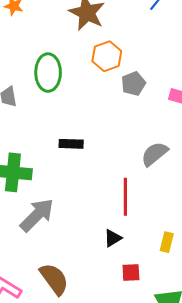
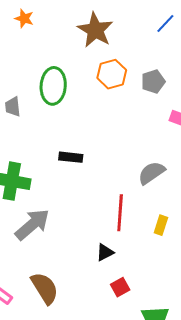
gray pentagon: (133, 84) -> (153, 82), moved
yellow rectangle: (167, 242) -> (161, 225), moved
red square: (131, 273) -> (120, 287), turned -30

